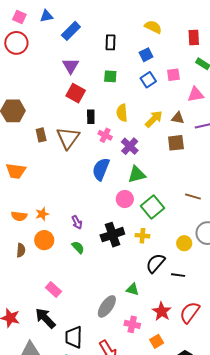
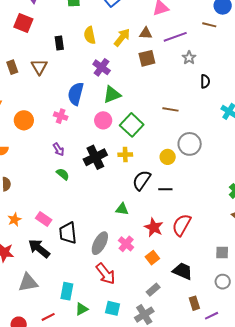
red square: (76, 93) -> (23, 23), moved
pink cross: (105, 135) -> (61, 116), moved
brown triangle: (68, 138) -> (39, 67), size x0.7
orange star: (42, 214) -> (14, 220), moved
orange circle: (44, 240) -> (24, 120), moved
gray ellipse: (107, 306) -> (100, 243), moved
pink cross: (132, 324) -> (126, 244), turned 35
black trapezoid: (74, 337) -> (68, 233), moved

